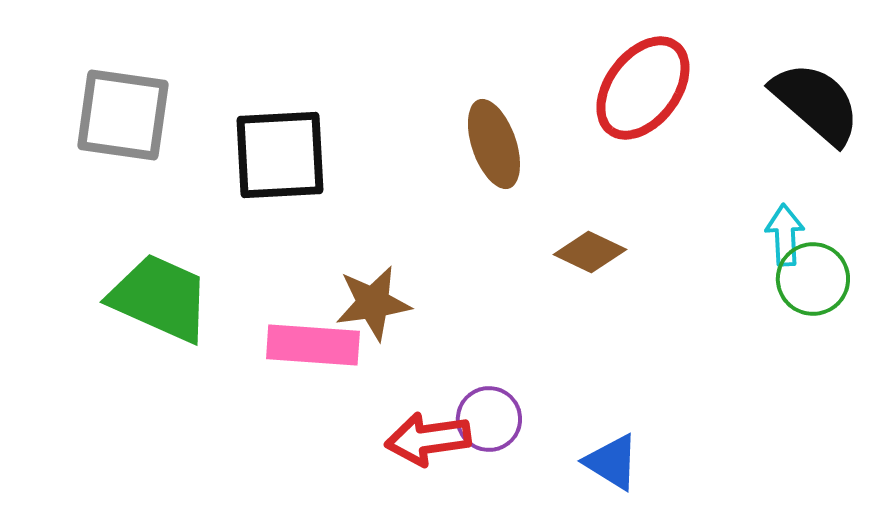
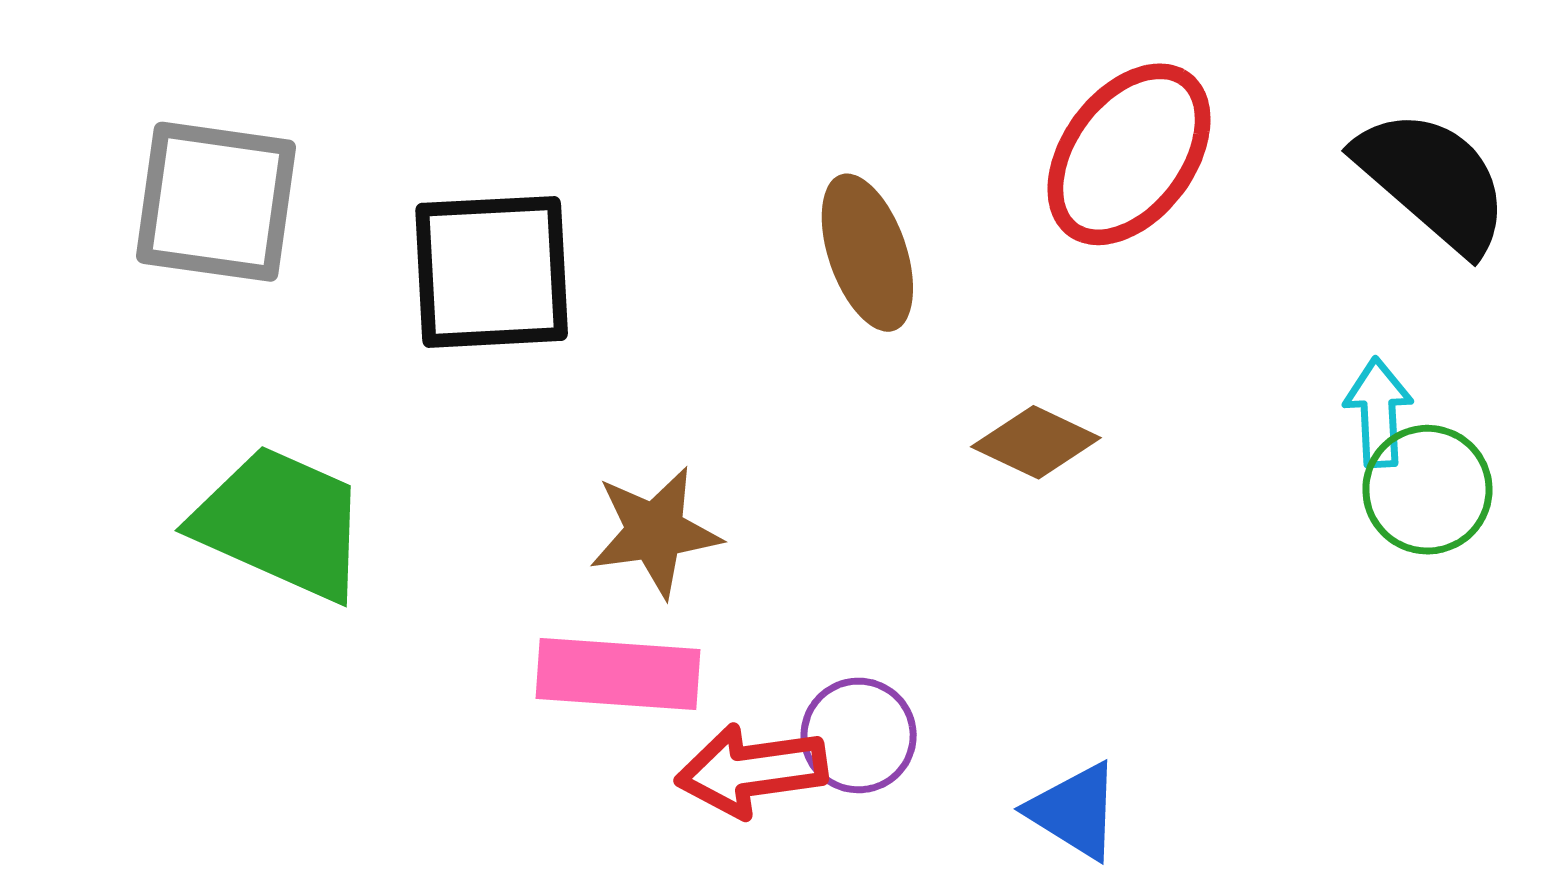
pink rectangle: (313, 345) -> (618, 674), moved

